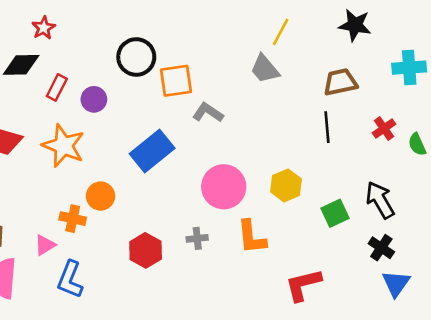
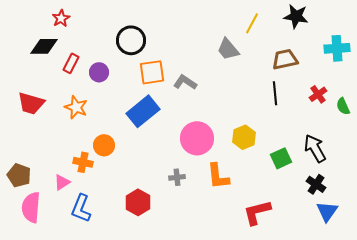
yellow line: (281, 32) -> (252, 23), moved
orange square: (176, 81) -> (152, 72), moved
orange star: (63, 146) -> (76, 107), size x0.7
red hexagon: (146, 250) -> (138, 202), moved

